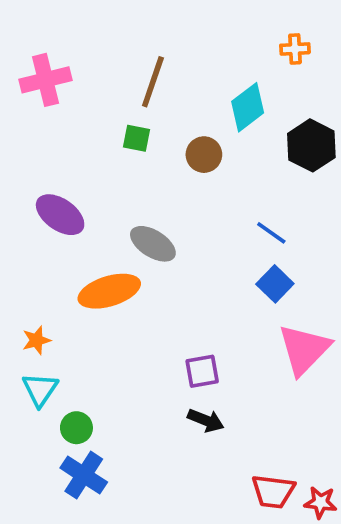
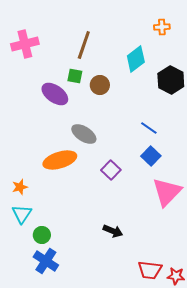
brown circle: (204, 155) -> (100, 85), moved
purple ellipse: (60, 215) -> (55, 94), moved
purple square: (202, 371) -> (111, 170), moved, turned -36

